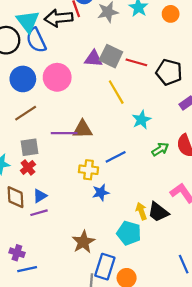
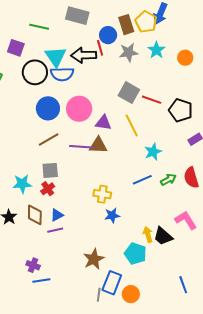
blue semicircle: (36, 40) -> (62, 74), turned -70
purple triangle: (93, 59) -> (103, 123), moved
brown triangle: (83, 129) -> (98, 145), moved
purple line: (64, 133) -> (81, 147), moved
blue line: (116, 157) -> (142, 180), moved

